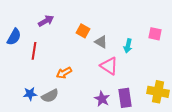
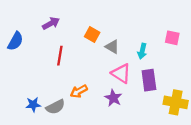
red line: (34, 51) -> (60, 56), moved
orange arrow: (64, 73) -> (79, 91), moved
purple rectangle: (125, 98) -> (149, 80), moved
purple star: (102, 99) -> (113, 98), moved

